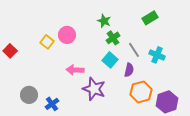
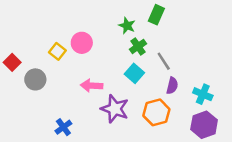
green rectangle: (150, 18) -> (156, 15), moved, turned -35
cyan cross: (157, 55) -> (203, 94), moved
purple semicircle: (129, 70) -> (172, 86), moved
orange hexagon: (141, 92) -> (156, 112), moved
gray circle: (29, 95) -> (35, 79), moved

